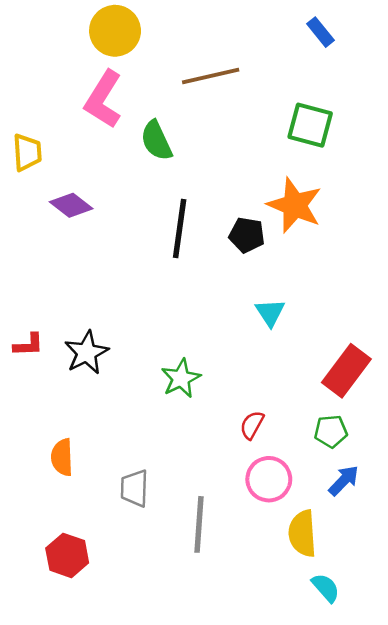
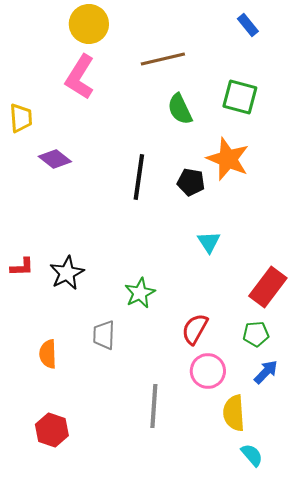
green semicircle: (156, 141) -> (180, 109), moved
red semicircle: (252, 425) -> (195, 329), size x1.4
gray trapezoid: (134, 488) -> (104, 335), moved

